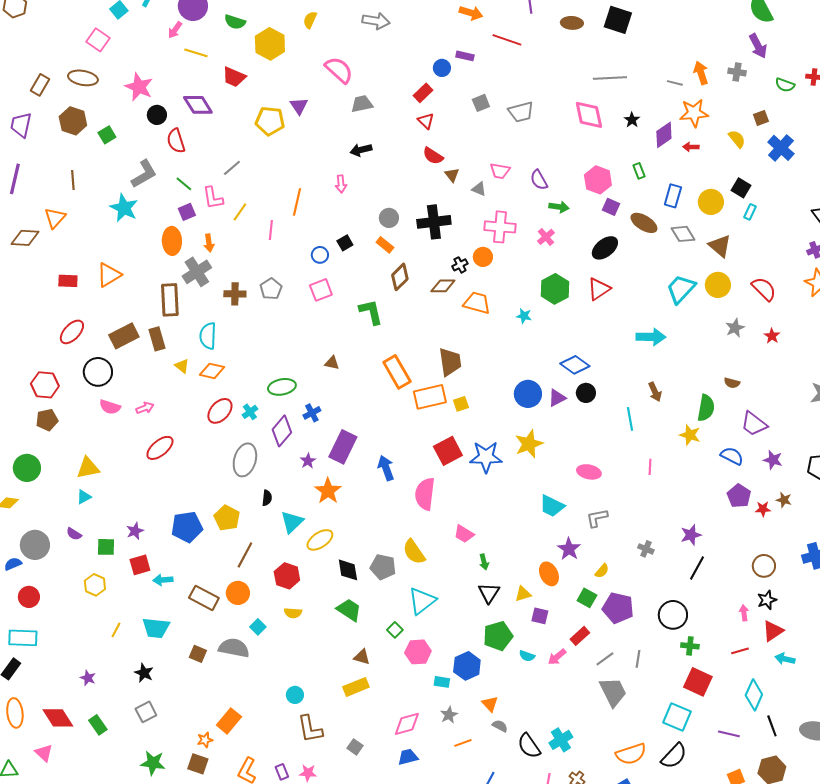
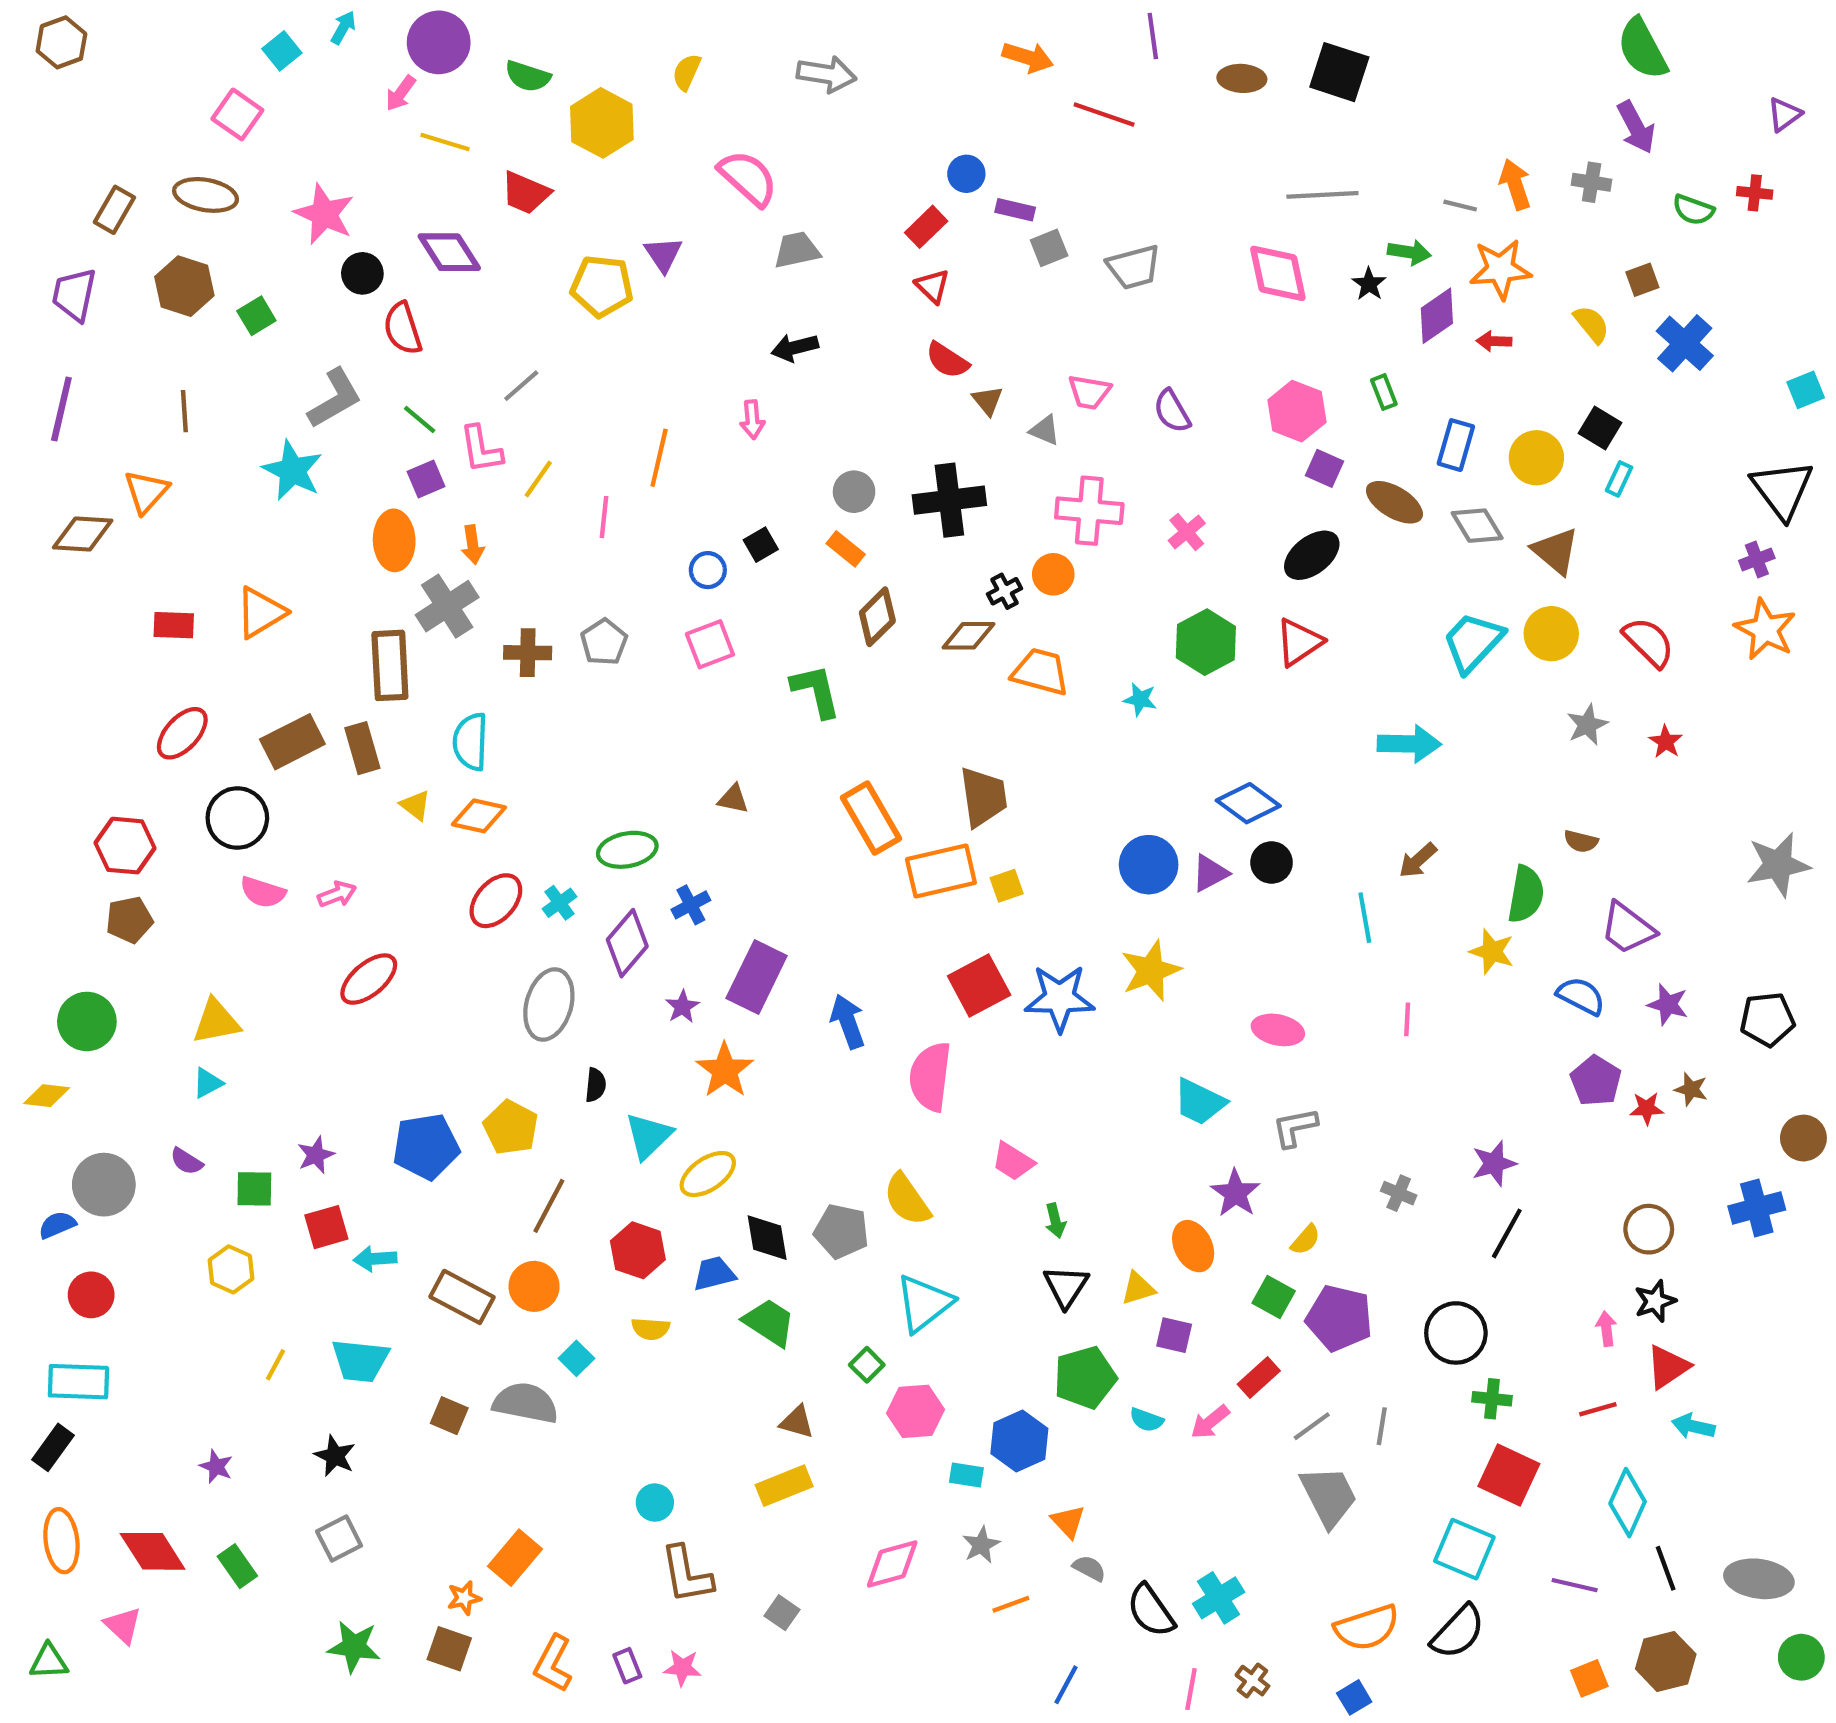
purple rectangle: (465, 56) -> (1015, 210), moved
green arrow: (559, 207) -> (1409, 252), moved
brown arrow: (655, 392) -> (1418, 860), turned 72
blue trapezoid: (408, 757) -> (714, 1274), moved

